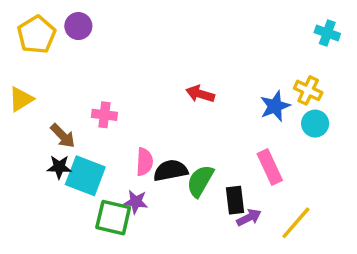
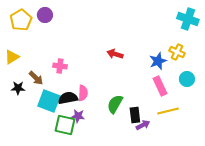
cyan cross: (327, 33) -> (188, 19), size x1.5
cyan circle: (315, 124) -> (187, 79), moved
black star: (59, 167) -> (18, 88), moved
pink rectangle: (270, 167) -> (160, 86), moved
black semicircle: (171, 171) -> (68, 98), moved
yellow line: (296, 223) -> (168, 111), moved, turned 35

